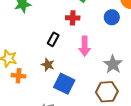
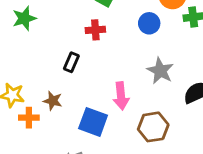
pink arrow: (85, 46) -> (121, 96), moved
gray star: (113, 64) -> (160, 71), moved
brown star: (48, 65) -> (53, 101), moved

